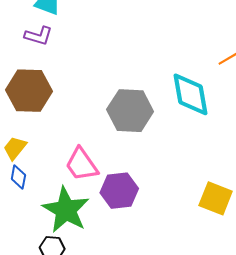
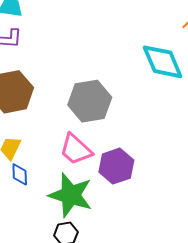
gray hexagon: (130, 111) -> (90, 101), moved

